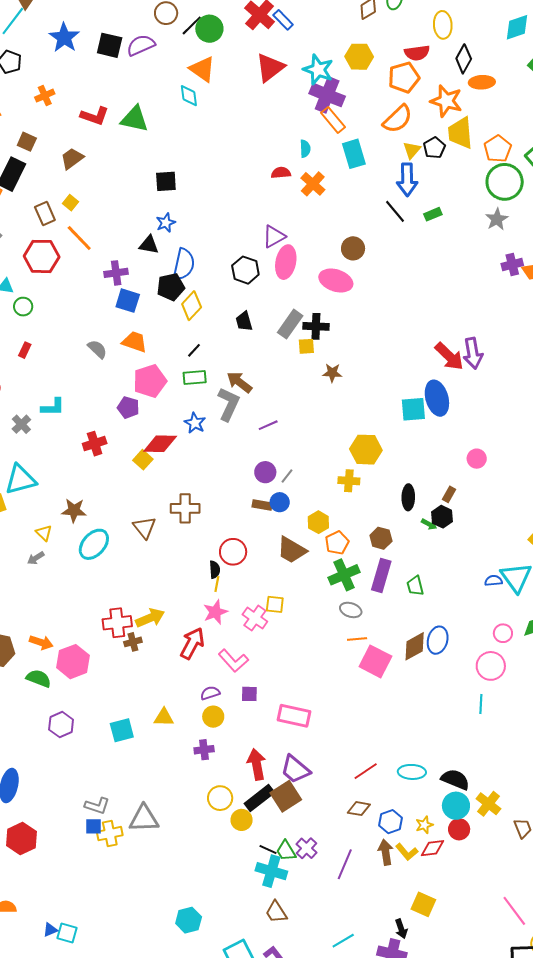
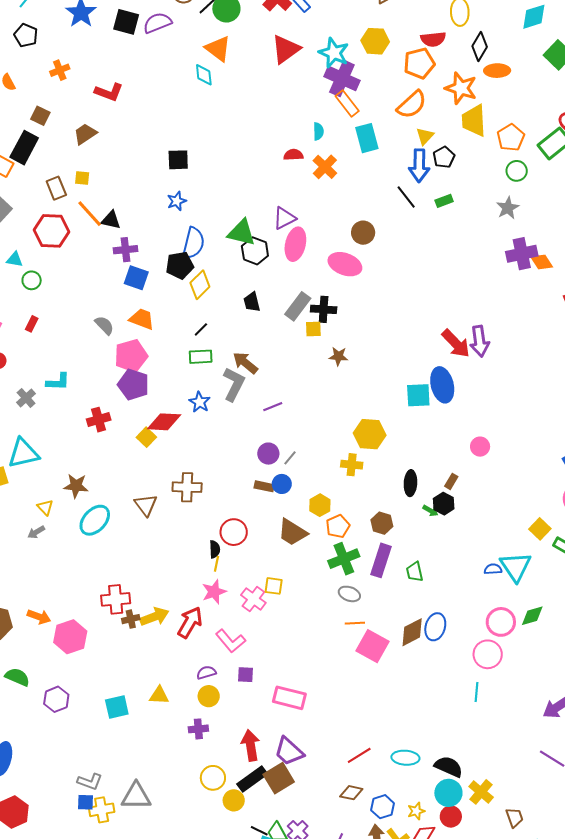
green triangle: (135, 119) -> (242, 233), moved
black pentagon: (434, 148) -> (444, 157), moved
green circle: (505, 182) -> (517, 171), size x0.6
yellow square: (71, 203) -> (82, 178), turned -35
black triangle: (149, 245) -> (111, 220), moved
purple cross: (512, 264) -> (522, 254), size x1.4
pink pentagon: (150, 381) -> (131, 356), moved
purple pentagon: (128, 407) -> (133, 385), size x1.4
yellow arrow: (150, 618) -> (154, 617), moved
pink circle: (503, 633) -> (501, 622), size x1.5
green semicircle: (39, 678) -> (17, 677), moved

